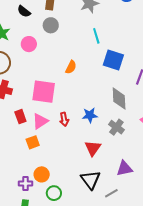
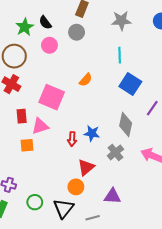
black semicircle: (24, 11) -> (45, 23), moved
red arrow: (64, 119) -> (72, 139), moved
orange circle: (42, 174) -> (76, 187), moved
black triangle: (91, 180) -> (63, 208), moved

